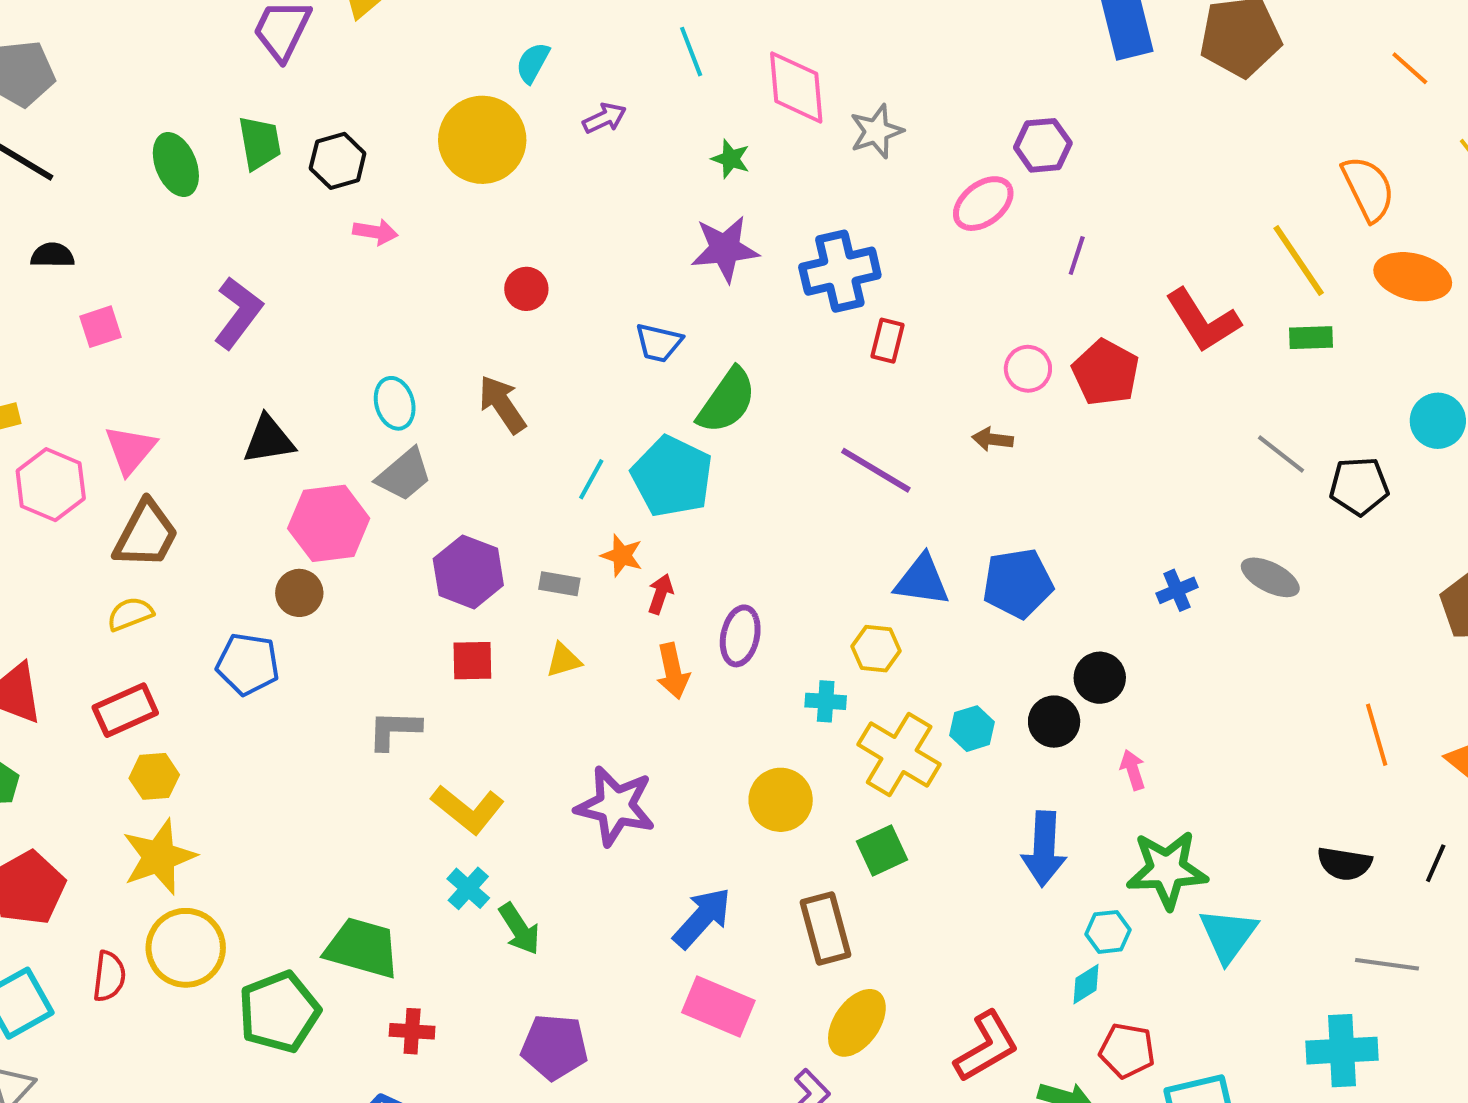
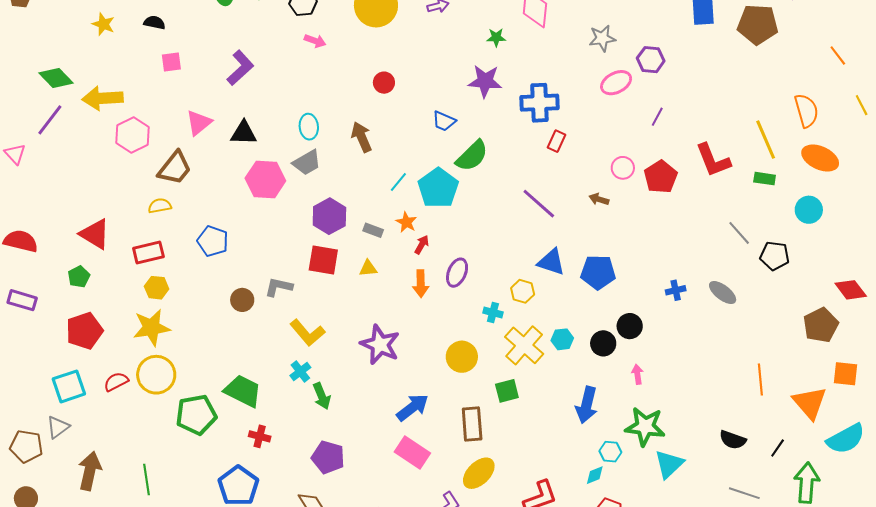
gray star: (876, 131) -> (602, 38), moved
green star: (731, 159) -> (496, 37), turned -30
cyan circle: (1438, 421) -> (809, 210), moved
pink triangle: (130, 450) -> (199, 123), moved
brown circle: (299, 593) -> (242, 300), moved
red square: (472, 661) -> (323, 260), size x1.4
red semicircle: (109, 976) -> (116, 382), turned -135

